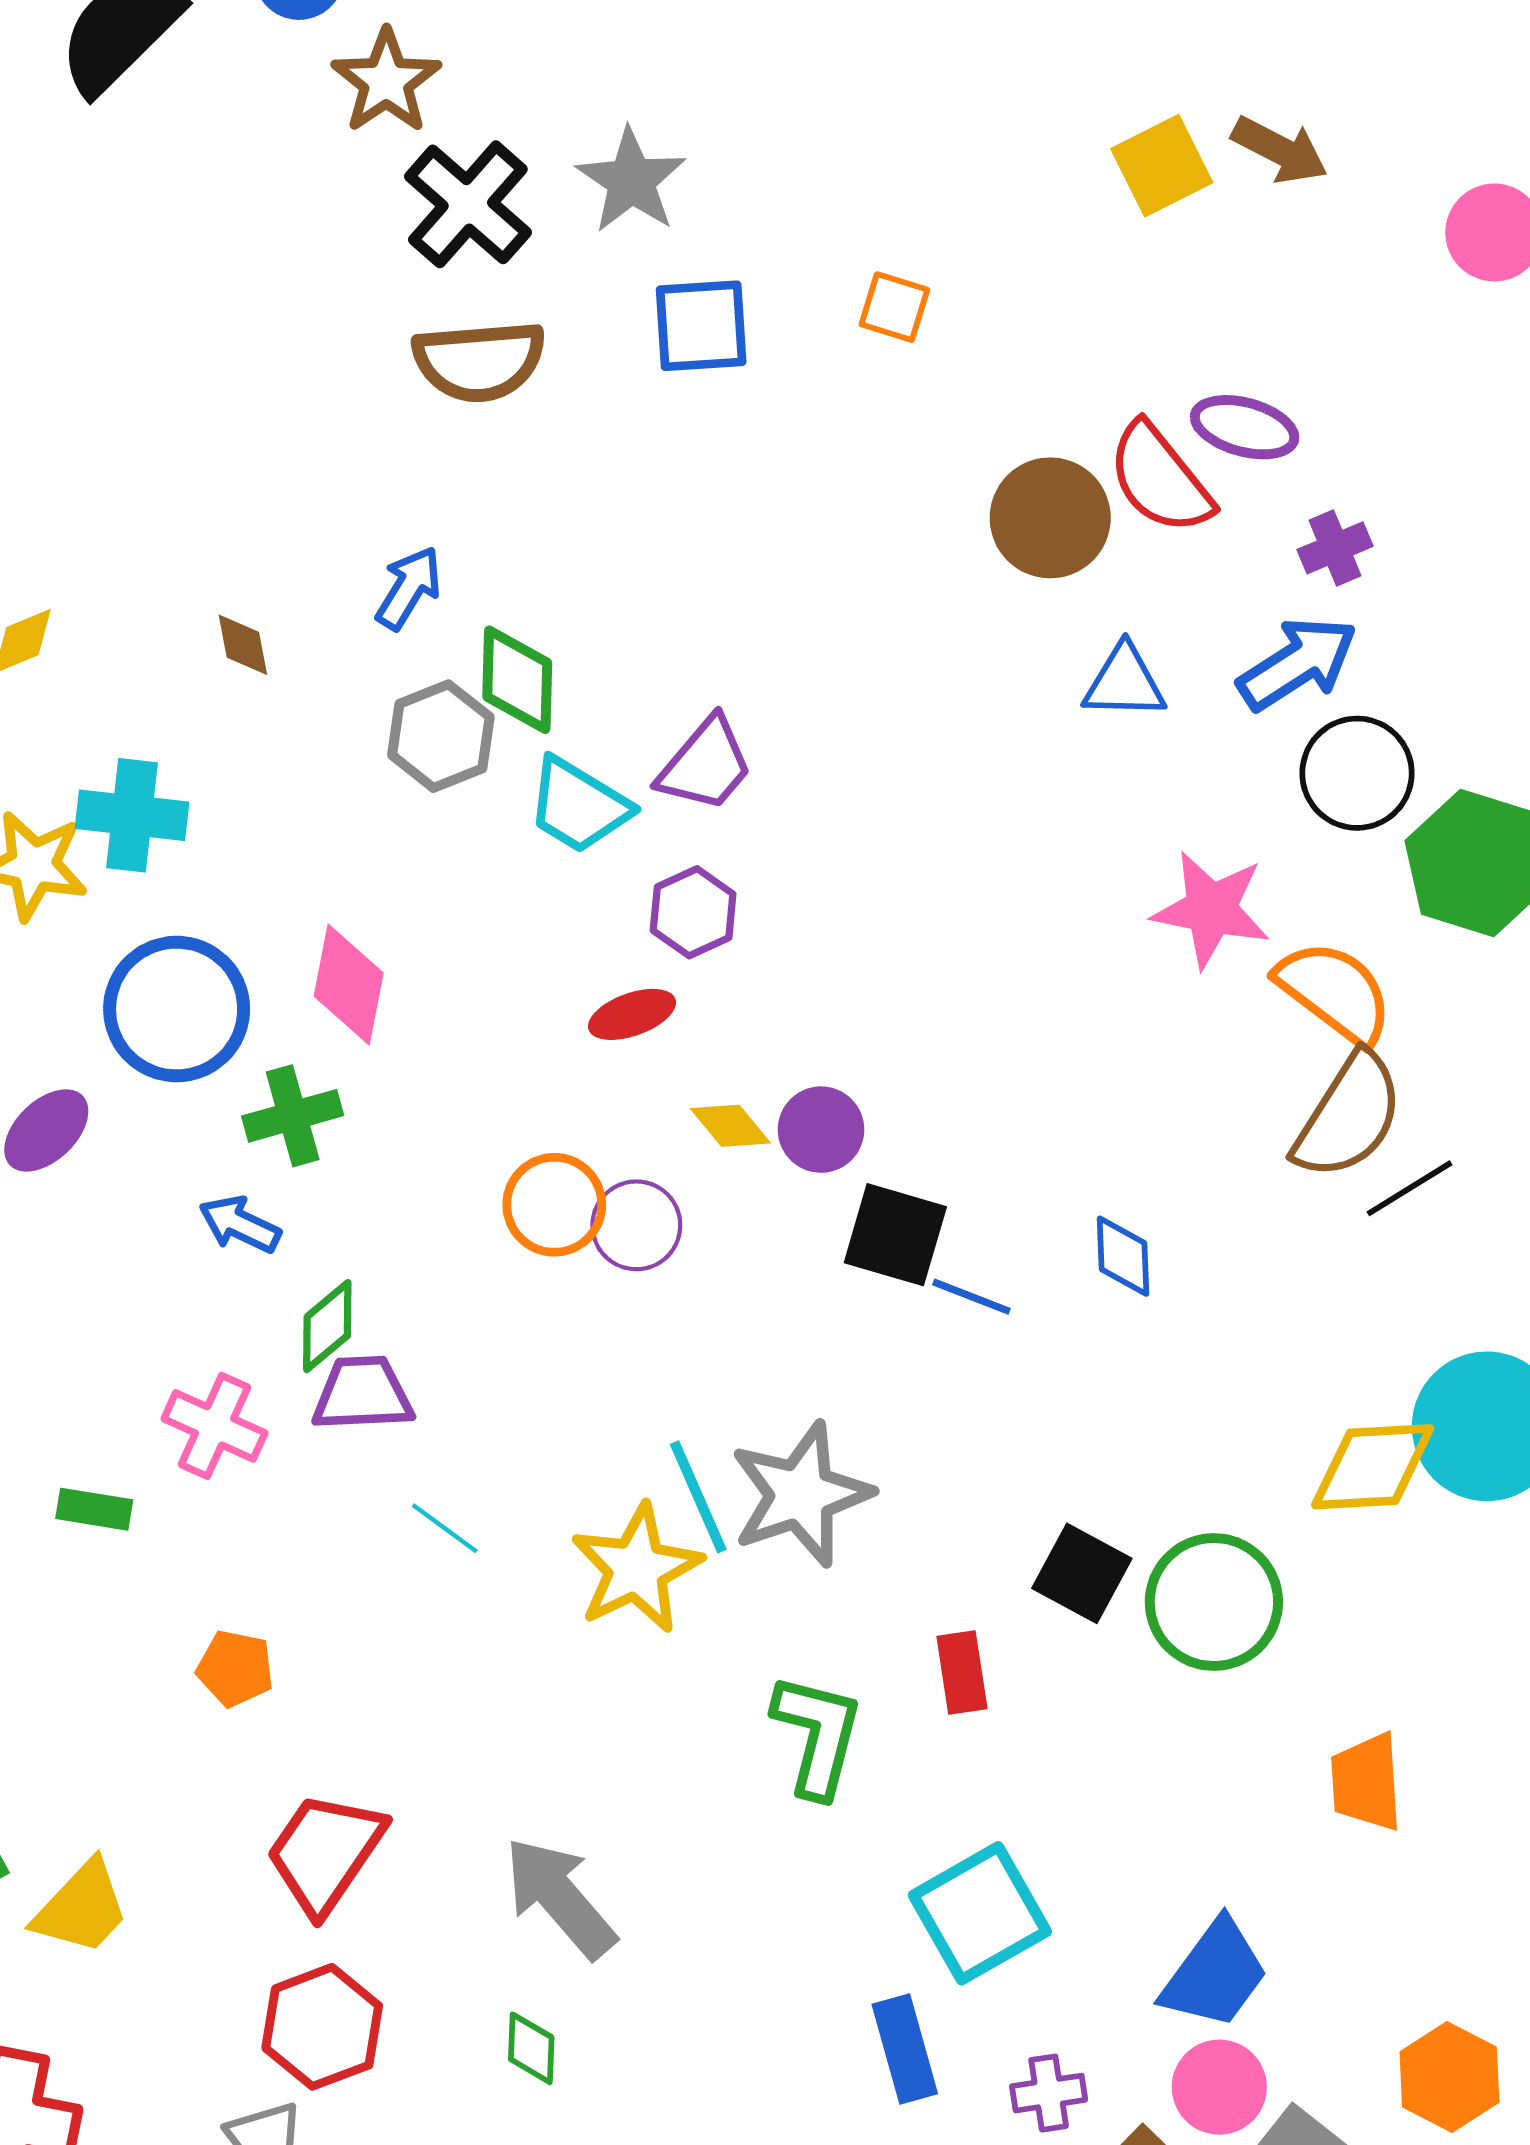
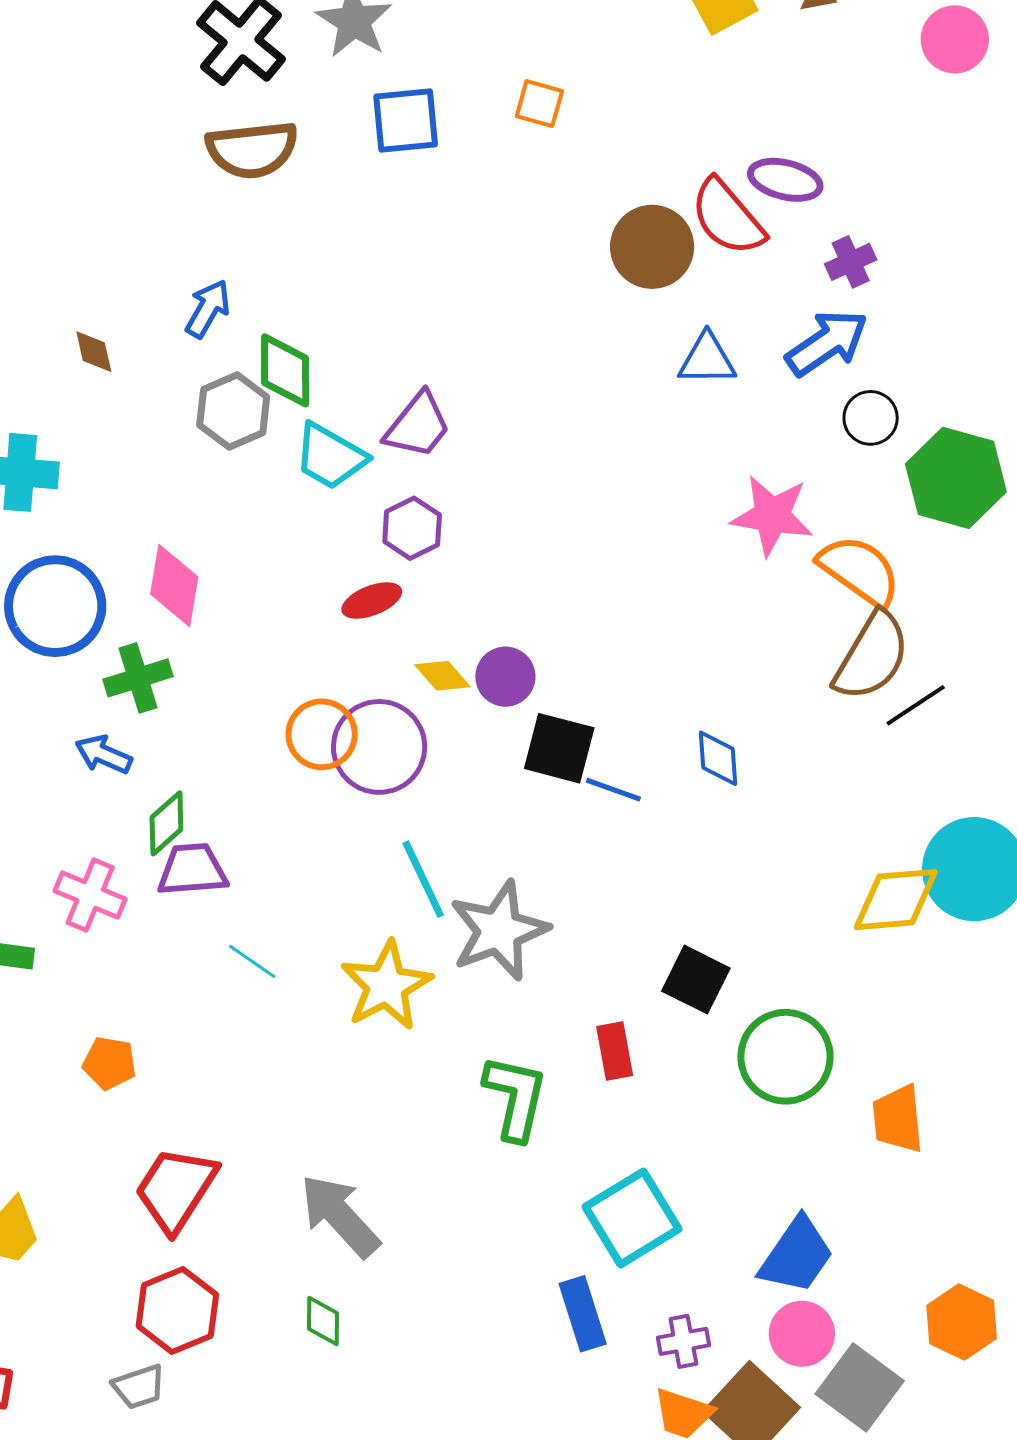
black circle: (1357, 773) -> (871, 418), size x0.7
purple circle: (636, 1225) -> (379, 747), size x1.5
cyan line: (698, 1497) -> (423, 879), moved
green circle: (1214, 1602) -> (785, 1057), moved

